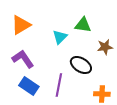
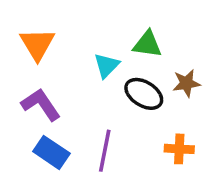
orange triangle: (21, 25) -> (37, 44), turned -30
black ellipse: (81, 65) -> (144, 94), moved
orange cross: (102, 94) -> (179, 149), moved

